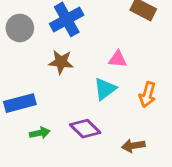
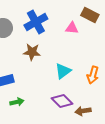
pink triangle: (118, 59) -> (72, 28), moved
purple diamond: (85, 129) -> (62, 101), moved

